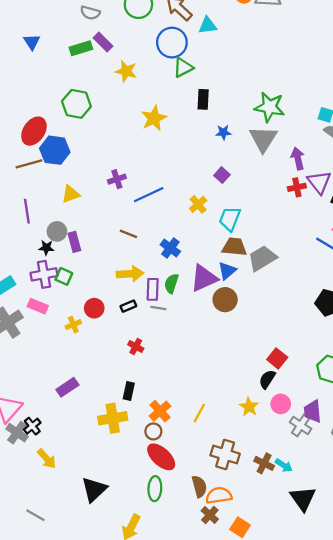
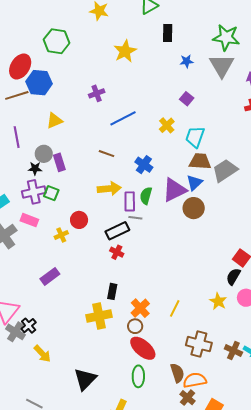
purple cross: (117, 179) -> (97, 93), moved
black rectangle: (128, 306) -> (117, 231), moved, size x1.6
purple rectangle: (67, 387) -> (50, 276), moved

